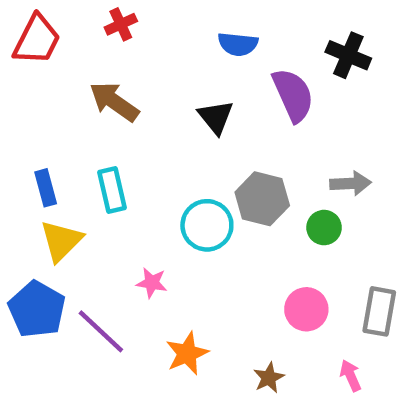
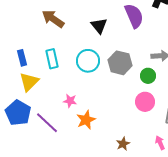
cyan circle: (207, 225) -> (88, 61), moved
pink circle: (306, 309) -> (145, 102), moved
orange star: (187, 353) -> (86, 120), moved

